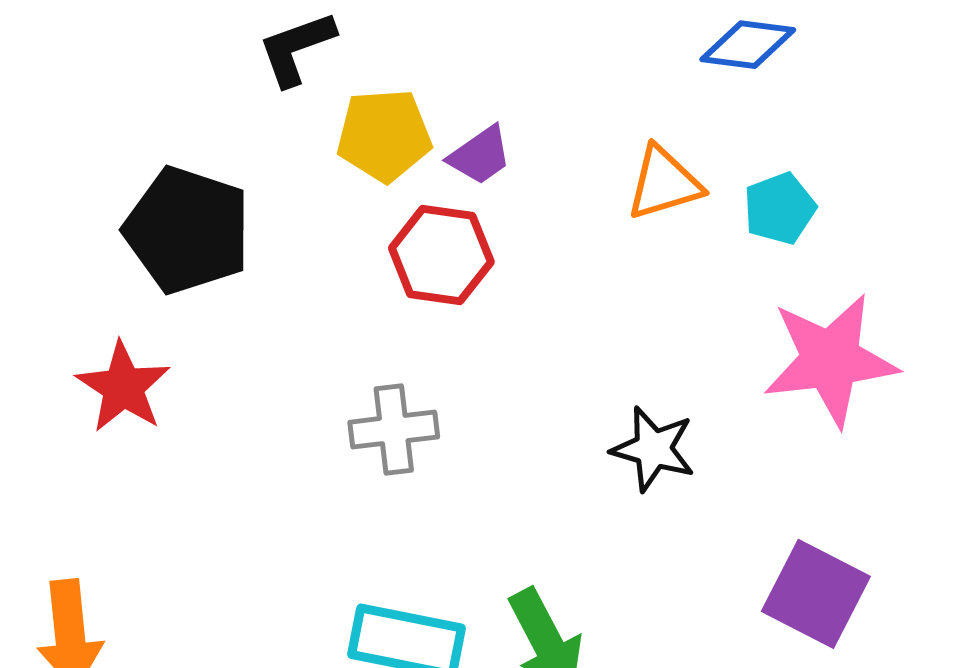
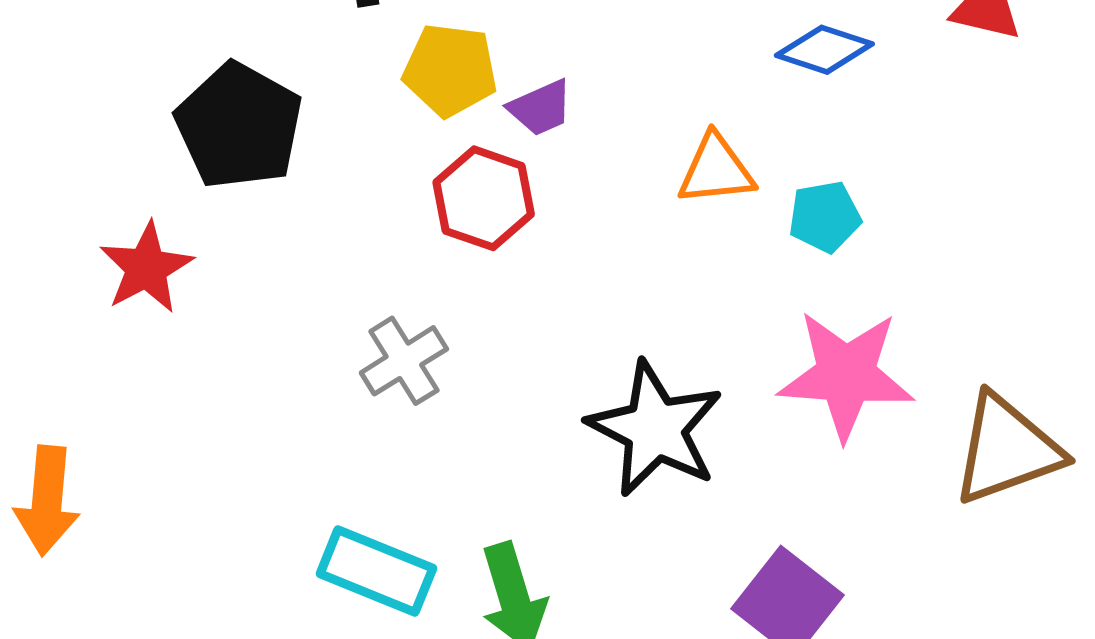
gray cross: (394, 430) -> (404, 361), turned -36
black star: (653, 449) -> (655, 429), size x1.6

